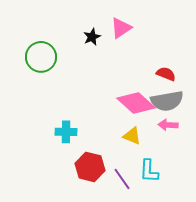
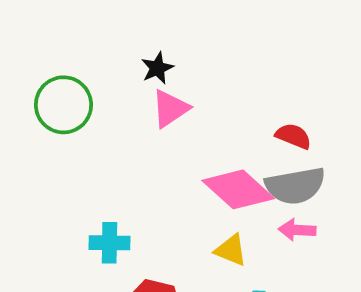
pink triangle: (121, 28) -> (170, 109), moved

